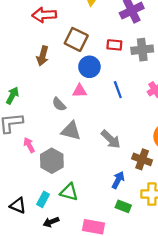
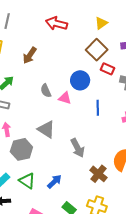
brown square: (76, 39) -> (97, 50), moved
brown arrow: (43, 56) -> (30, 55), moved
gray semicircle: (59, 104) -> (46, 91), moved
blue arrow: (118, 180) -> (54, 181), moved

